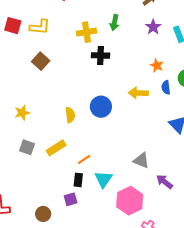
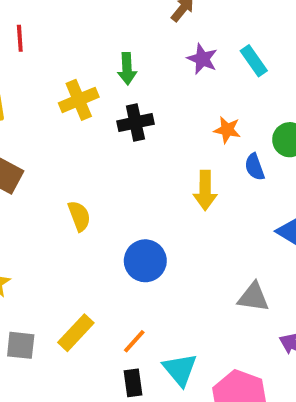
black cross: (100, 55) -> (135, 123), moved
yellow arrow: (138, 93) -> (205, 190), turned -78
blue circle: (101, 107) -> (145, 261), moved
yellow semicircle: (70, 115) -> (79, 216), moved
gray triangle: (141, 160) -> (253, 297), moved

